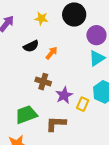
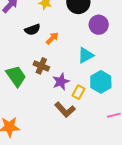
cyan triangle: (97, 58) -> (86, 55), moved
green trapezoid: (26, 115) -> (16, 76), moved, turned 70
brown L-shape: (56, 124) -> (65, 110), moved, turned -140

